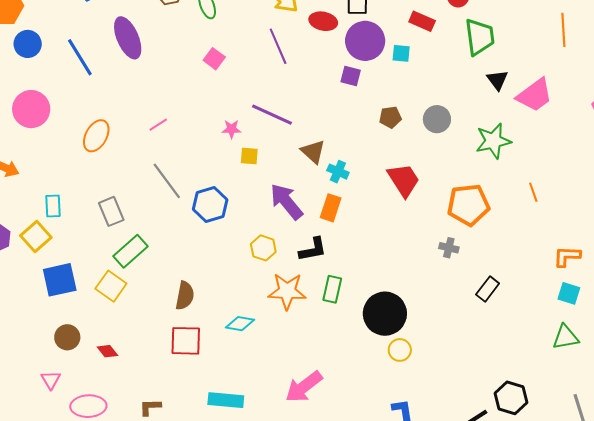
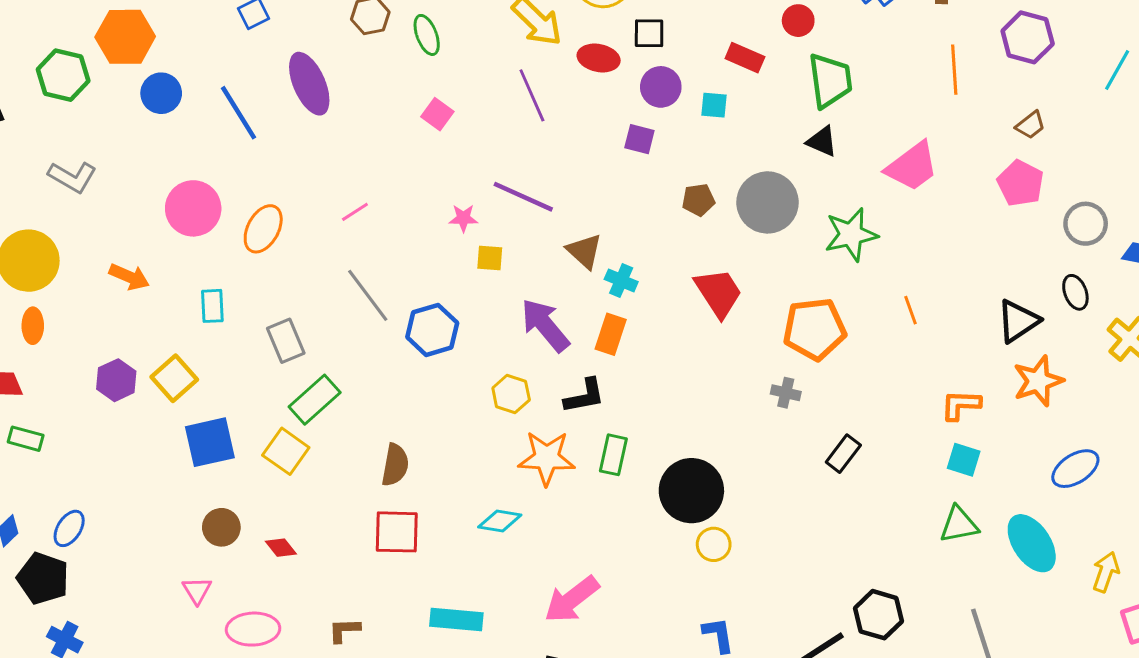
purple circle: (365, 41) -> (661, 87), size x0.7
black triangle: (497, 80) -> (822, 141), moved, turned -30
pink circle: (31, 109) -> (193, 208), moved
gray circle: (437, 119) -> (768, 202), size x1.5
cyan rectangle: (53, 206) -> (212, 306), moved
cyan diamond: (240, 324) -> (500, 521), moved

